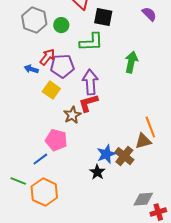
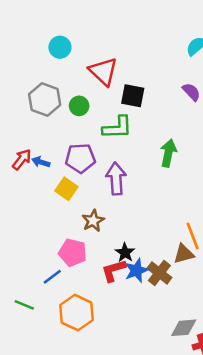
red arrow: (47, 57) -> (22, 159), moved
red L-shape: (88, 103) -> (114, 270), moved
black star: (97, 172) -> (125, 253), moved
orange hexagon: (44, 192) -> (77, 313), moved

